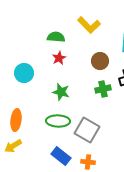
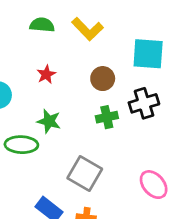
green semicircle: (56, 37) -> (42, 25), moved
green ellipse: (58, 121) -> (21, 145), moved

